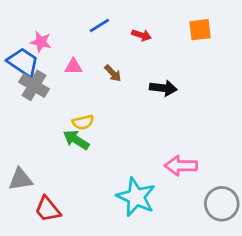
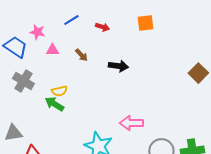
pink star: (41, 42) -> (37, 32), moved
gray cross: (34, 85) -> (23, 81), moved

